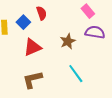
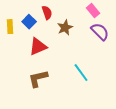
purple semicircle: (95, 32) -> (100, 32), turned 36
brown star: (68, 41) -> (65, 28), moved

